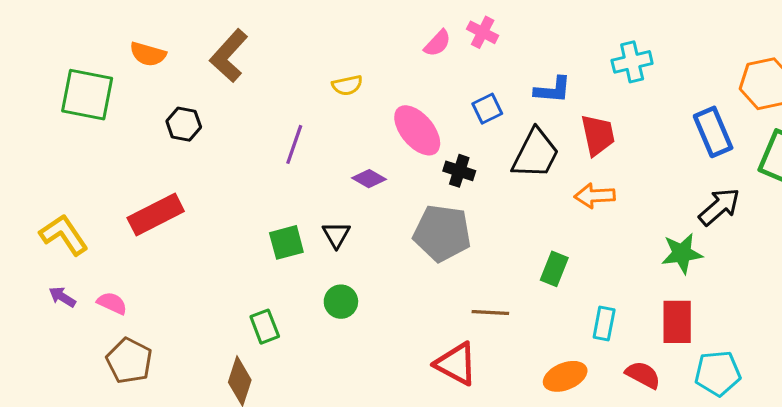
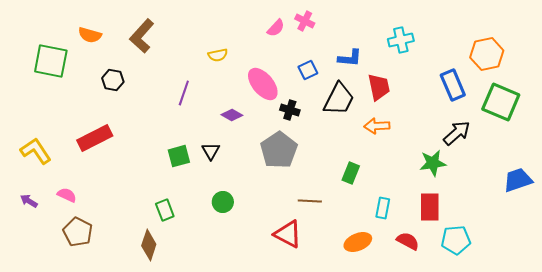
gray pentagon: (442, 233) -> (279, 150), turned 30
purple arrow: (62, 297) -> (29, 201), moved
green circle: (341, 302) -> (223, 202), moved

